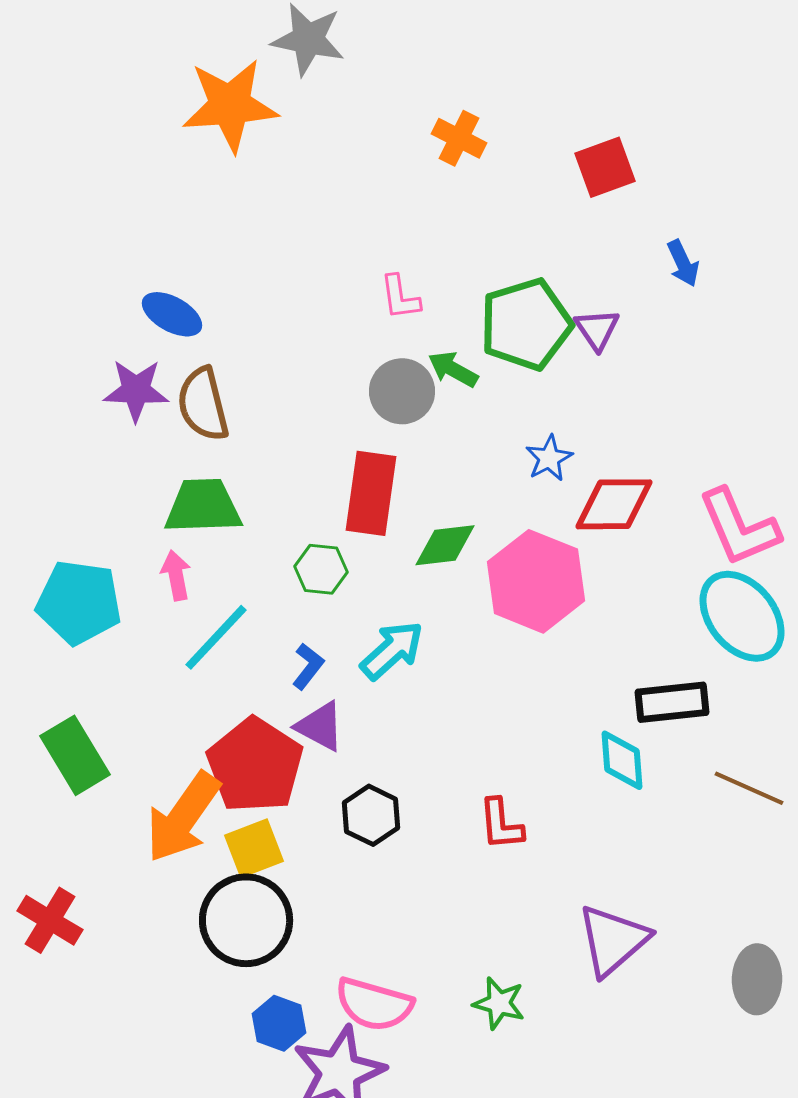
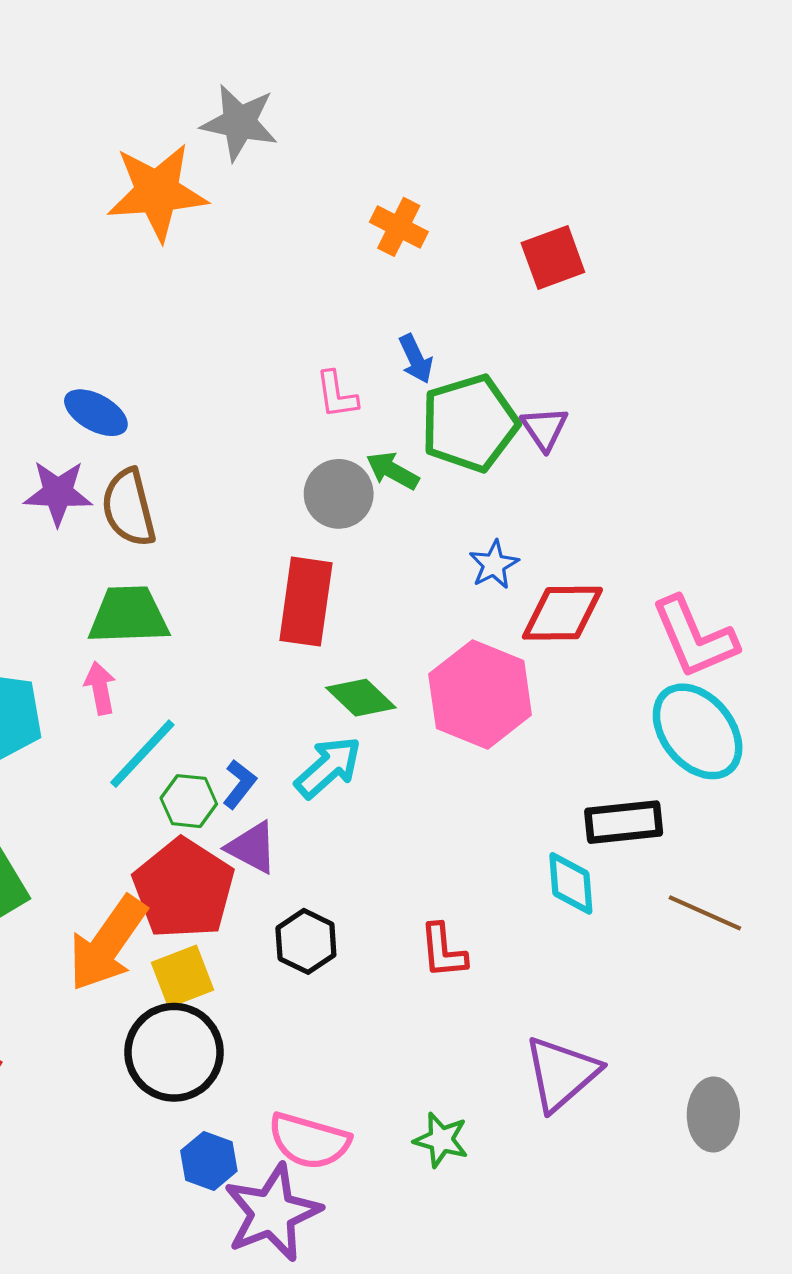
blue arrow: (683, 263) -> (416, 359), moved
green diamond: (445, 545) -> (361, 698), moved, turned 50
green hexagon: (321, 569) -> (189, 801), moved

